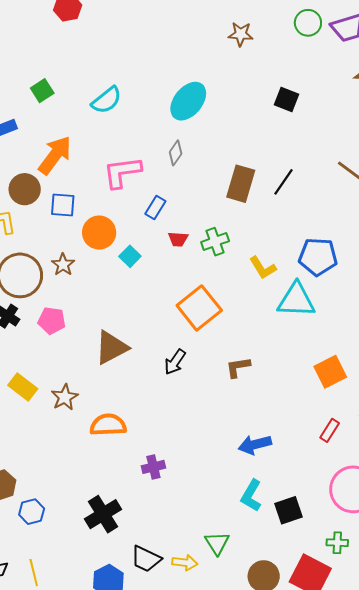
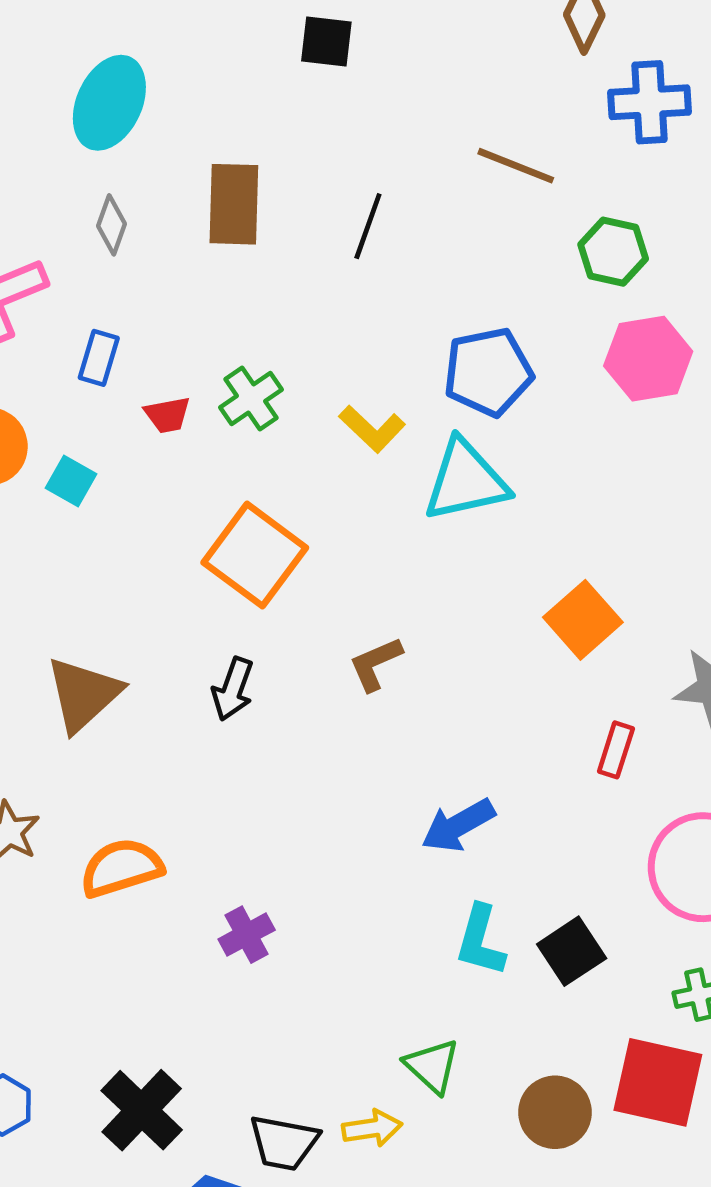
brown rectangle: (241, 184) -> (234, 204), moved
black cross: (103, 514) -> (142, 1110), moved

